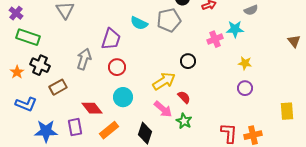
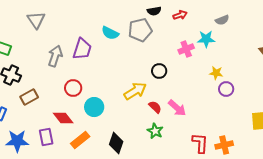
gray arrow: (84, 59) -> (55, 56), moved
red circle: (117, 67) -> (73, 88), moved
purple circle: (245, 88) -> (226, 89), moved
pink arrow: (163, 109) -> (177, 108), moved

